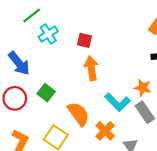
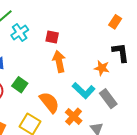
orange star: (143, 88) -> (102, 68), moved

